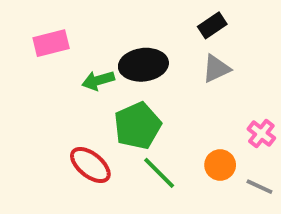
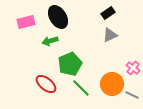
black ellipse: (143, 65) -> (58, 17), moved, turned 65
orange circle: (220, 165) -> (112, 84), size x1.5

